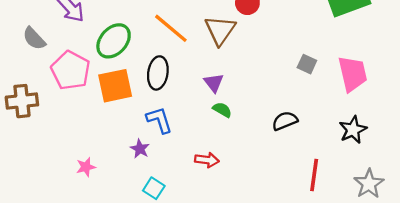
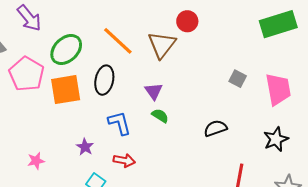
blue L-shape: (159, 120) -> (120, 123), moved
red arrow: (207, 160) -> (124, 160), moved

